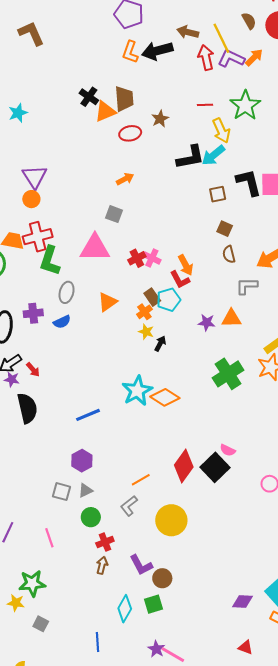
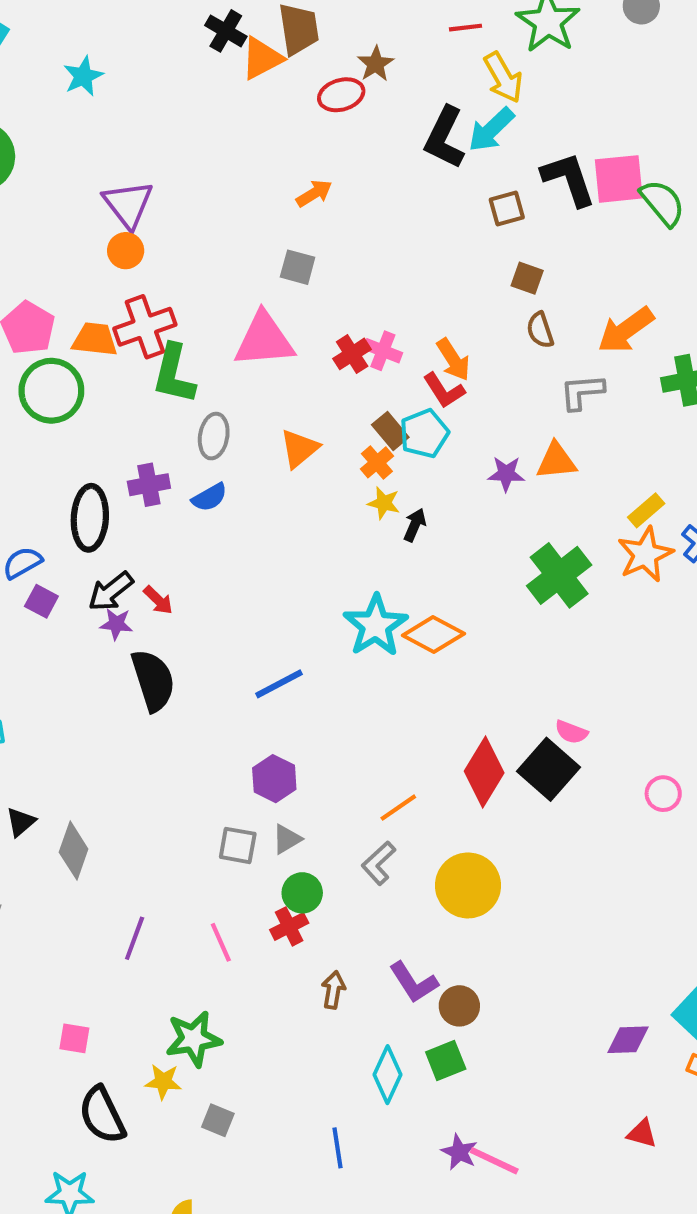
red ellipse: (130, 133) -> (341, 95), moved
black L-shape: (190, 157) -> (445, 138), turned 132
red cross: (105, 542) -> (289, 926), moved

